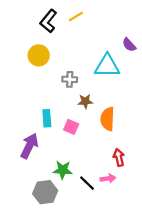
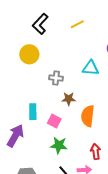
yellow line: (76, 16) -> (77, 24), moved
cyan triangle: (107, 66) -> (91, 68), size x0.7
green star: (63, 170) -> (59, 145), moved

